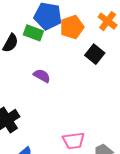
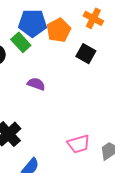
green rectangle: (33, 33) -> (21, 42), turned 36

